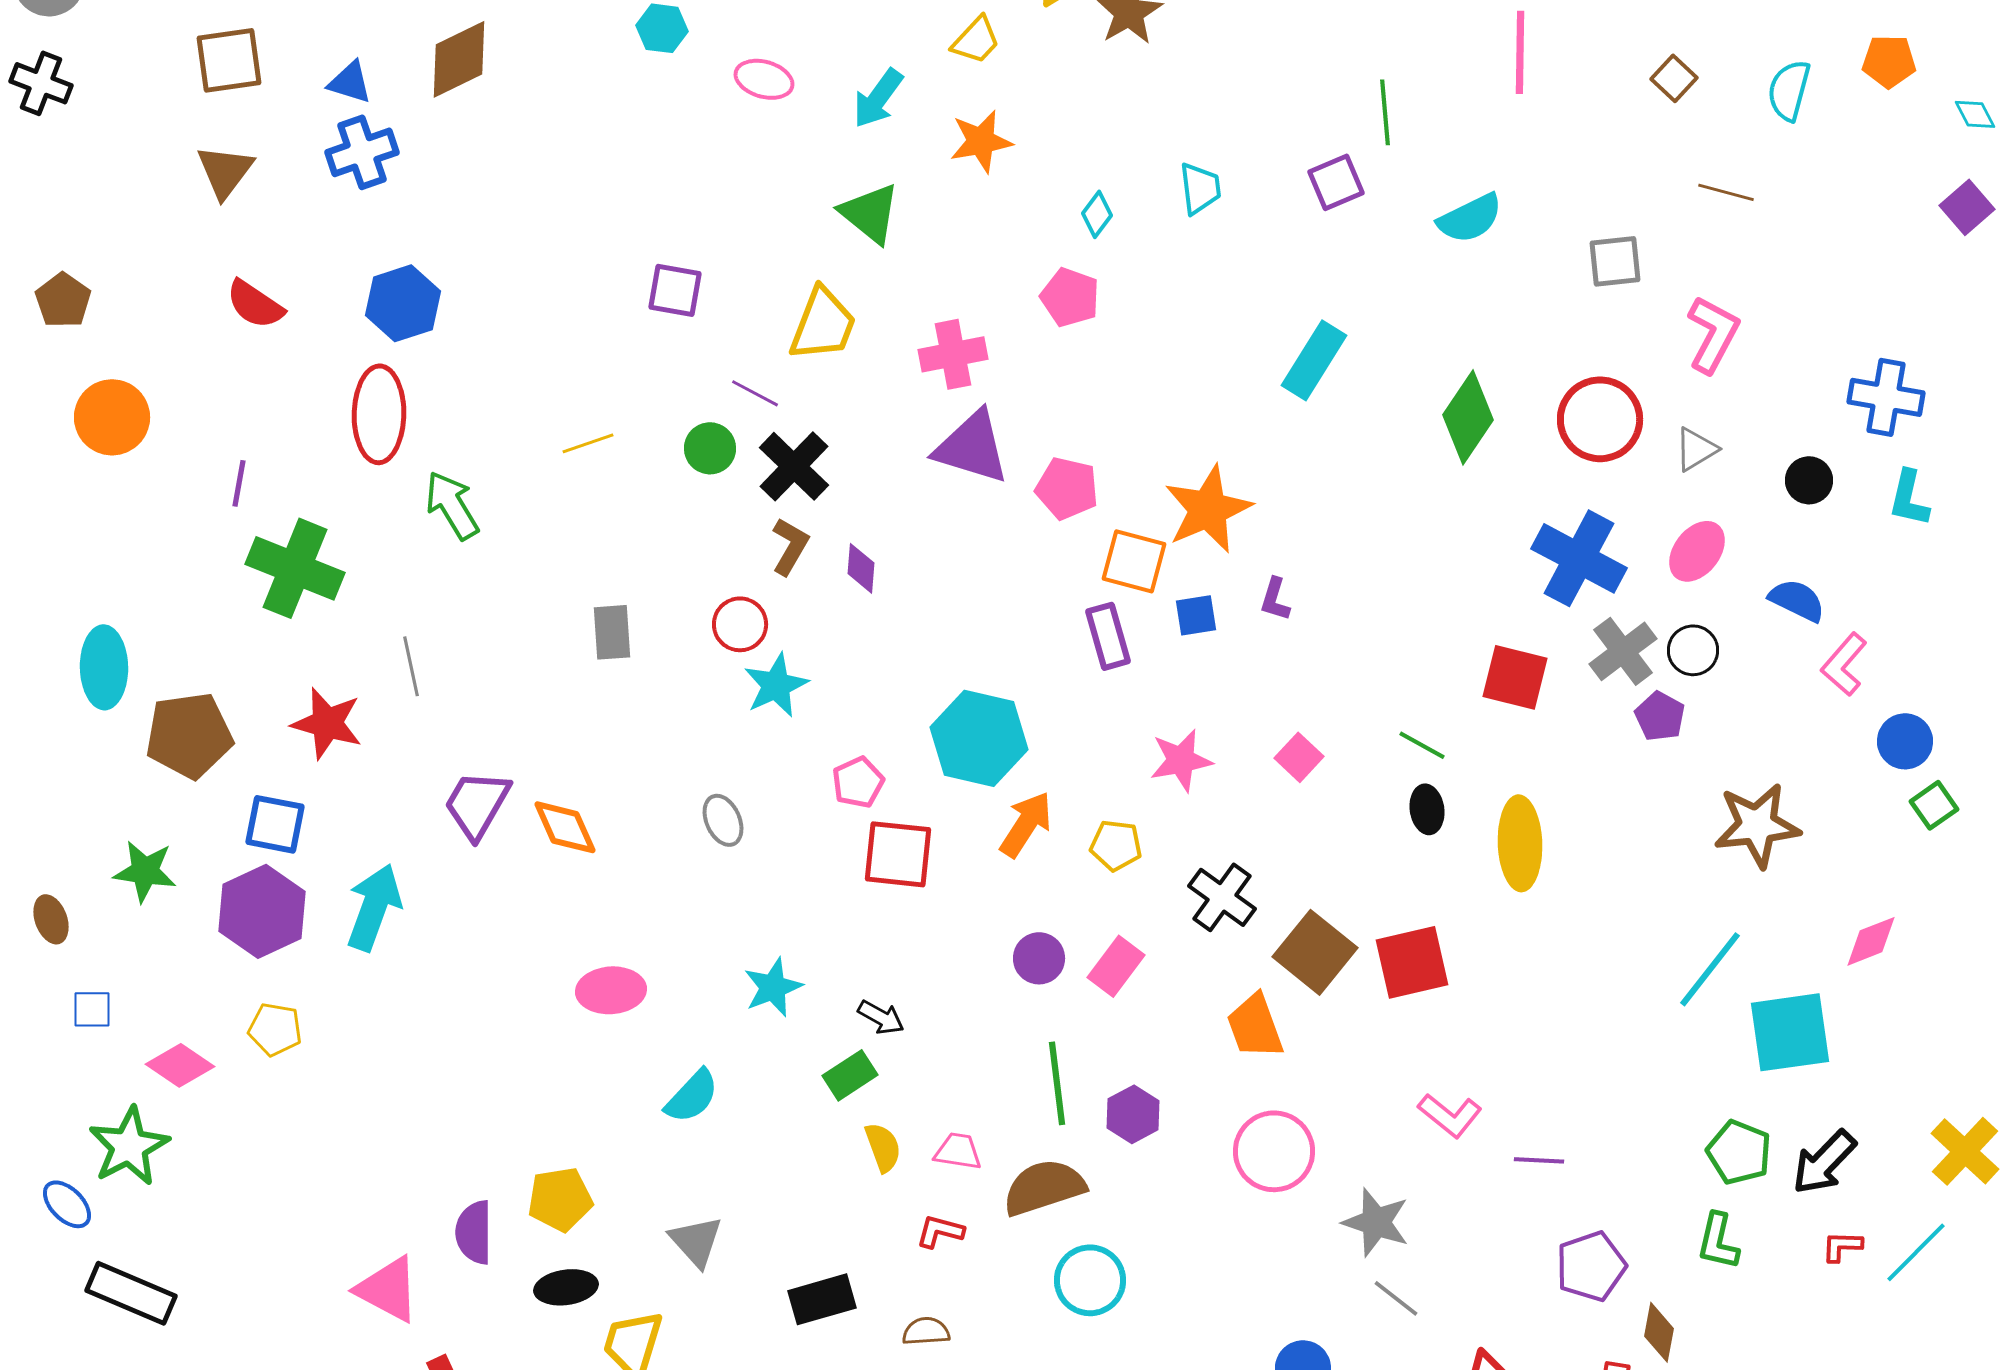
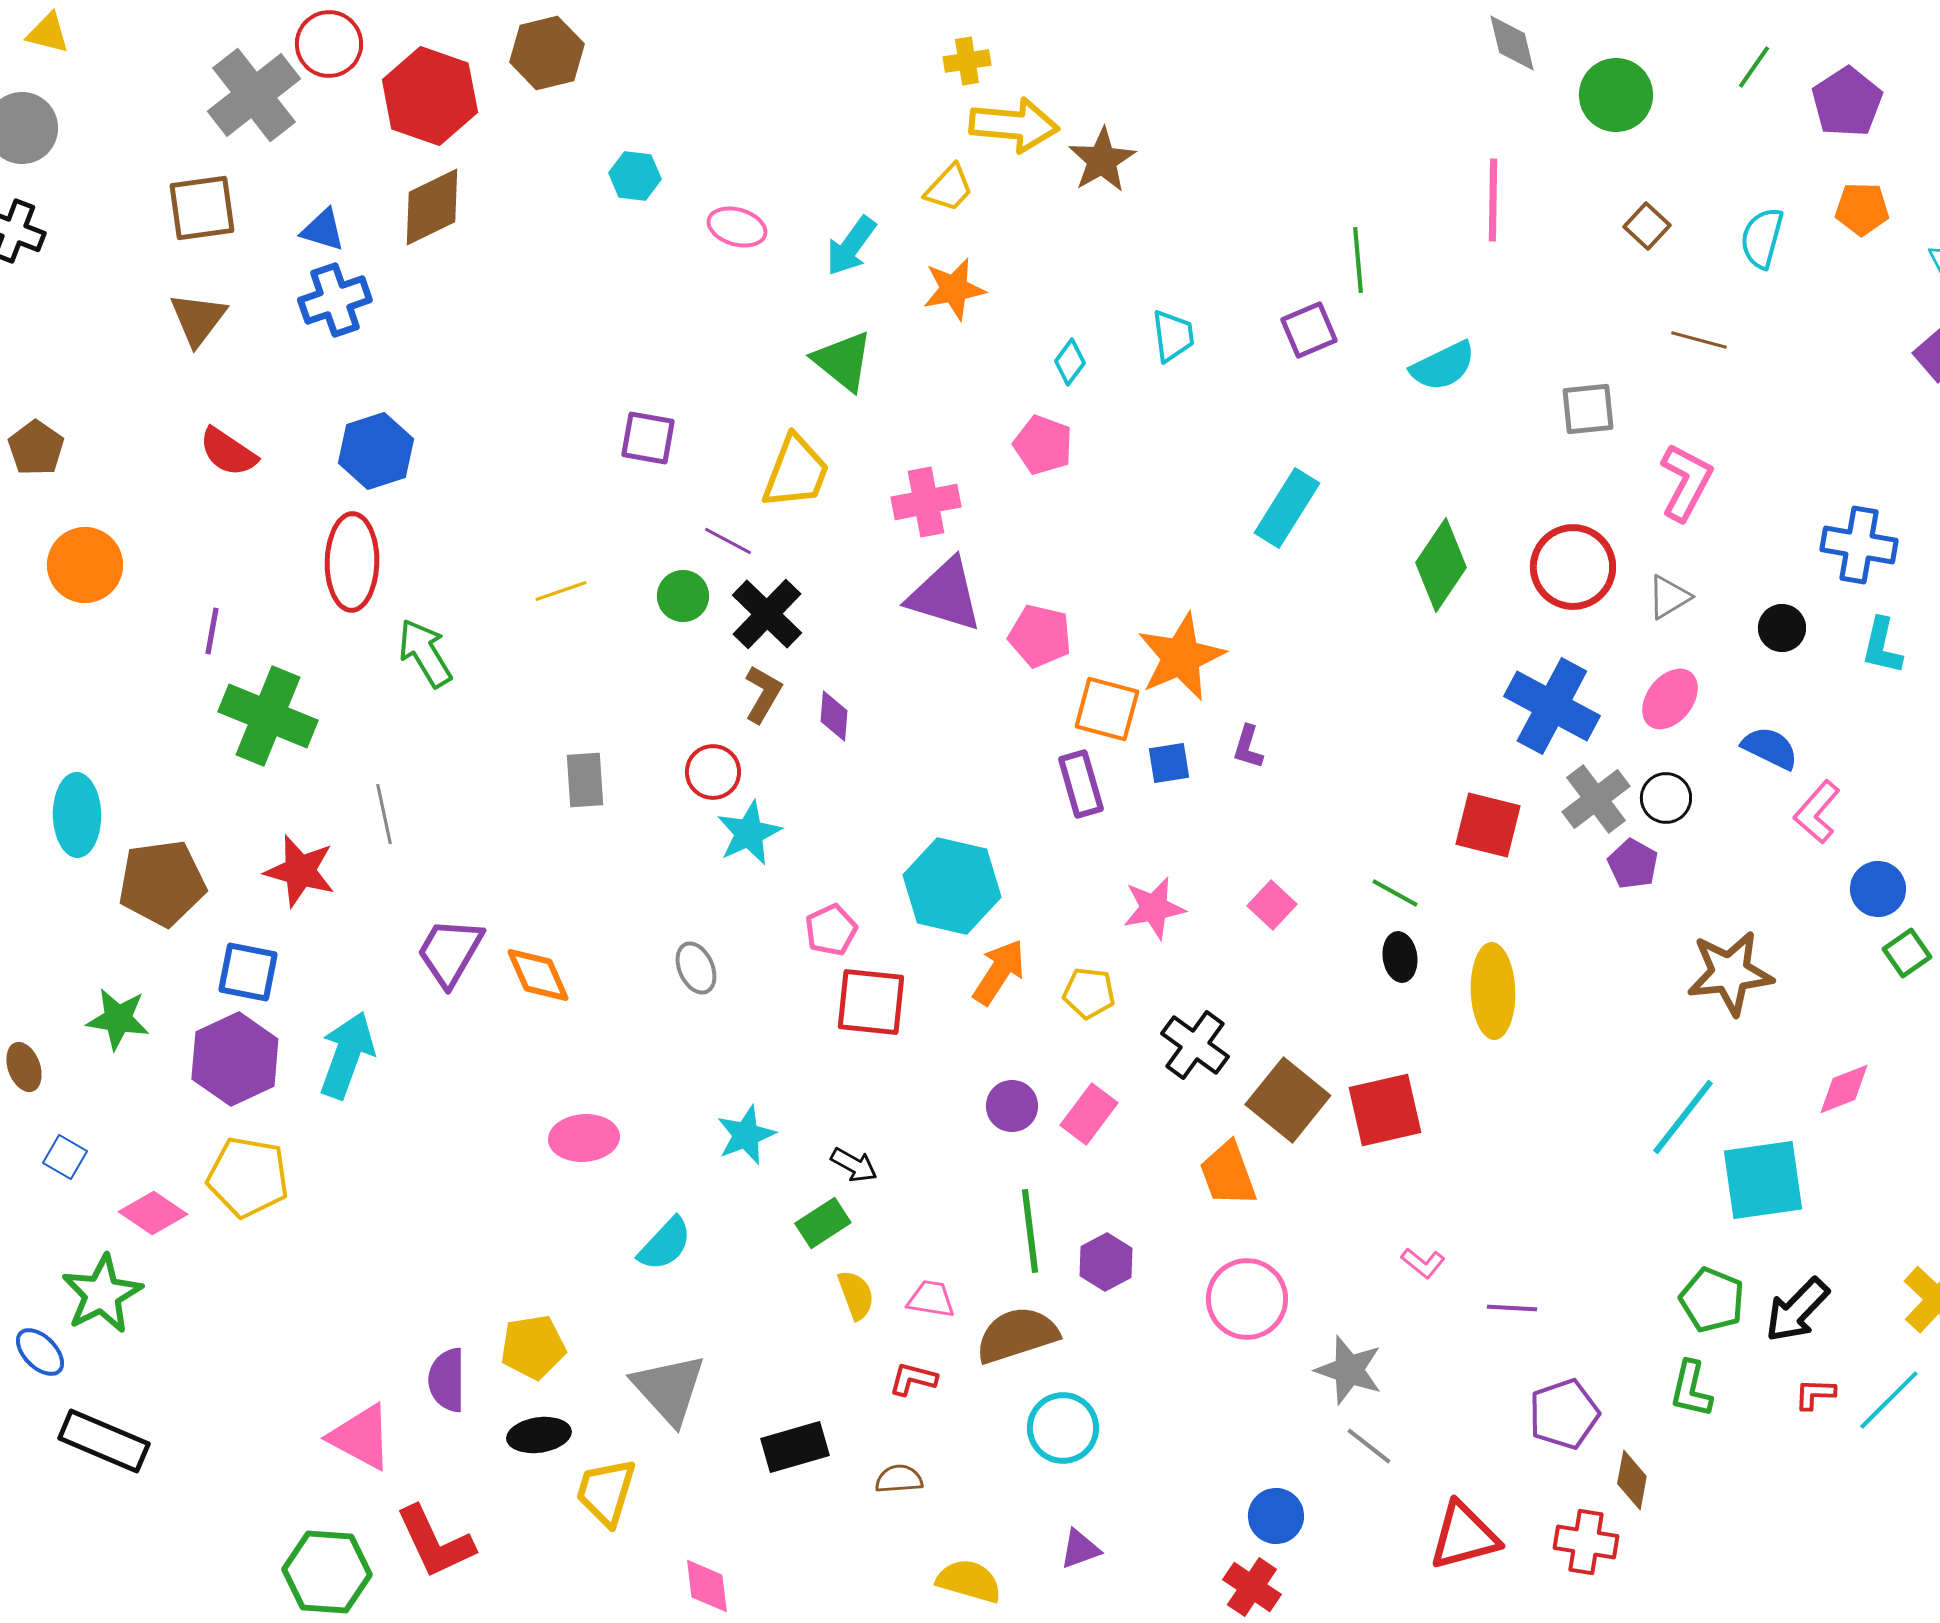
blue square: (92, 1009) -> (65, 1157), turned 30
yellow pentagon: (275, 1029) -> (248, 1177), size x1.5
pink L-shape: (1450, 1115) -> (1423, 1263), size x0.7
gray triangle: (696, 1241) -> (669, 1389), size x1.4

